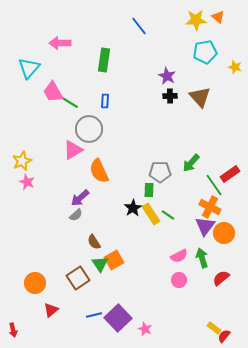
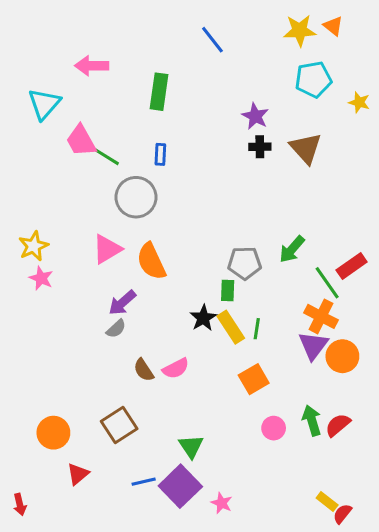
pink triangle: (73, 150) -> (107, 249), moved
green line: (168, 215) -> (257, 329), turned 64
pink semicircle: (179, 256) -> (176, 368), moved
green arrow: (202, 258) -> (312, 420), moved
orange square: (114, 260) -> (254, 379), moved
green triangle: (100, 264) -> (191, 446), moved

